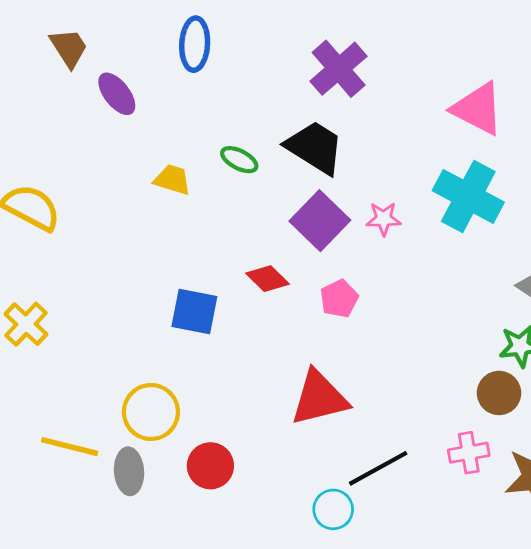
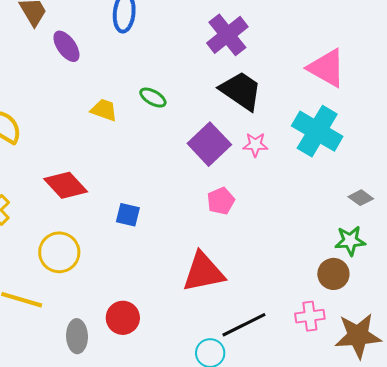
black trapezoid: (315, 147) -> (241, 91), moved
red diamond: (267, 279) -> (66, 185), moved, size x1.4
blue square: (194, 311) -> (128, 215), moved, size x0.7
yellow circle: (151, 412) -> (59, 252), moved
gray ellipse: (129, 471) -> (77, 336), moved

